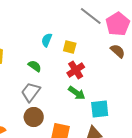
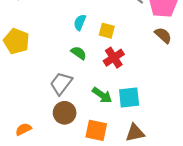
green semicircle: (35, 66) -> (79, 53), moved
green arrow: (77, 93) -> (102, 95), moved
cyan square: (100, 109) -> (129, 98), moved

